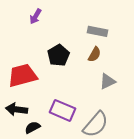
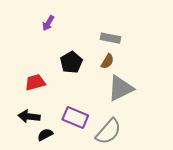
red trapezoid: (23, 75) -> (35, 82), size x0.7
gray triangle: (108, 81) -> (120, 88), size x1.6

